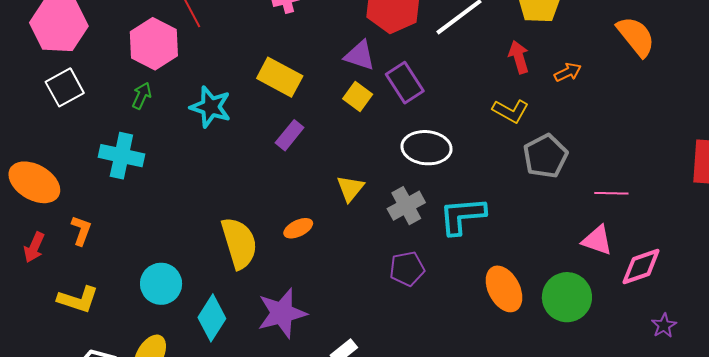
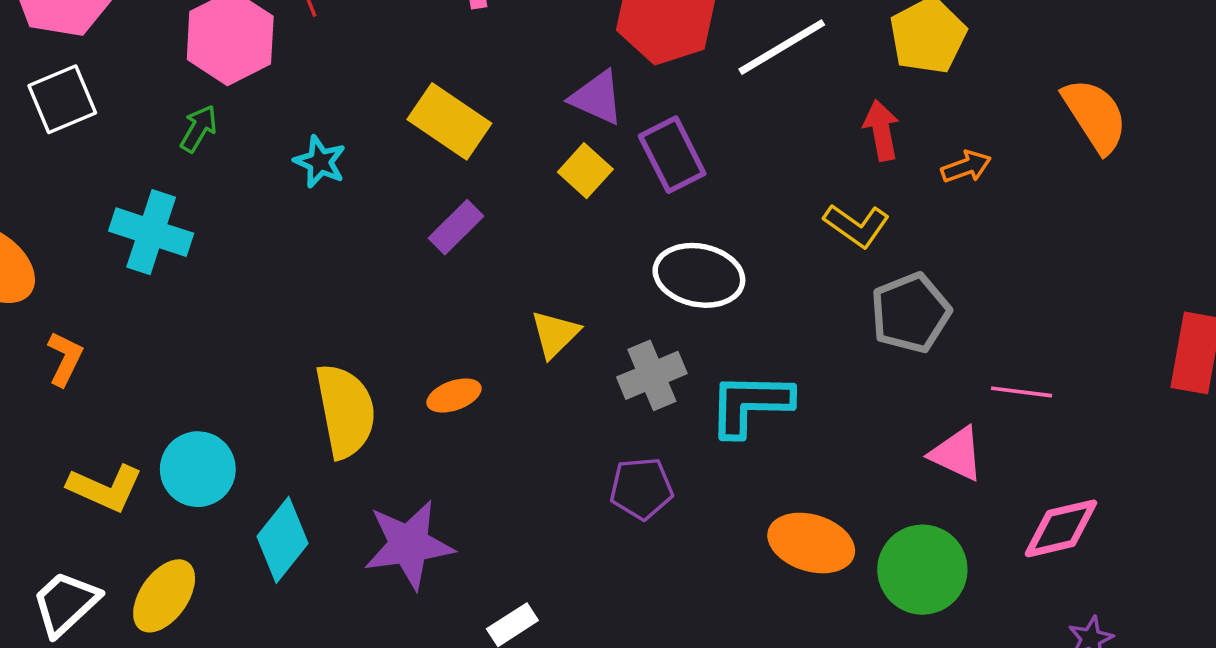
cyan star: (211, 107) -> (320, 162), size x0.7
pink triangle: (597, 240) -> (957, 454), moved
orange ellipse: (504, 289) -> (811, 543), turned -51
yellow L-shape: (78, 299) -> (105, 488), moved

